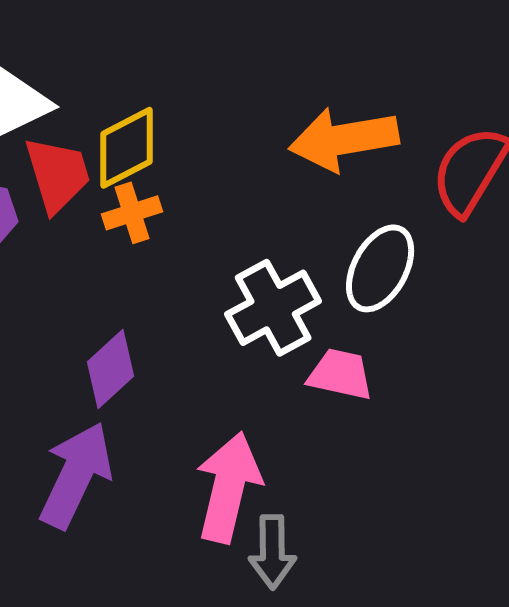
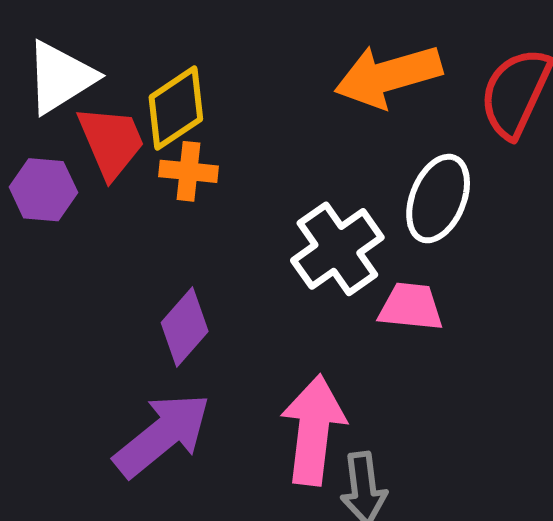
orange cross: (132, 213) -> (188, 171), turned 30
purple arrow: (76, 475) -> (162, 435), turned 32

